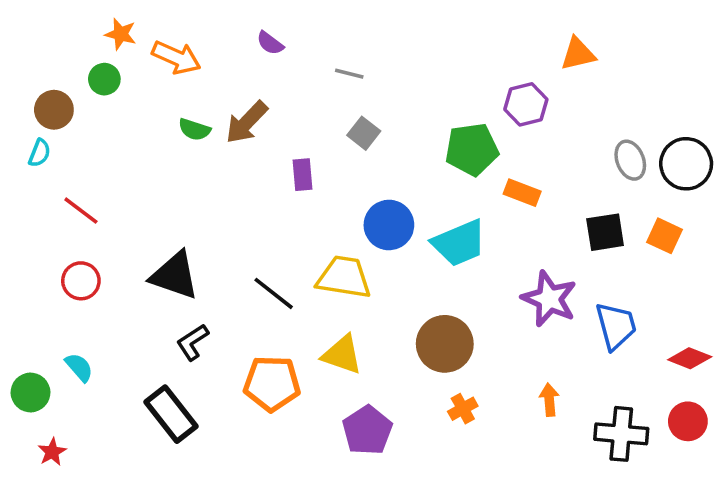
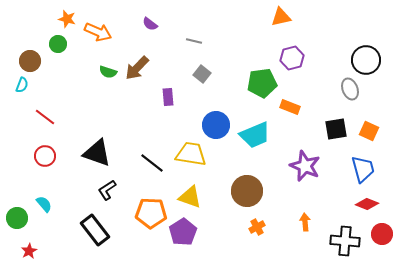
orange triangle: (578, 54) -> (281, 17), moved
black circle: (686, 164) -> (366, 60), moved
blue trapezoid: (616, 326) -> (363, 169), moved
red diamond: (690, 358) -> (367, 204), moved
purple pentagon: (367, 430) -> (183, 232), moved

